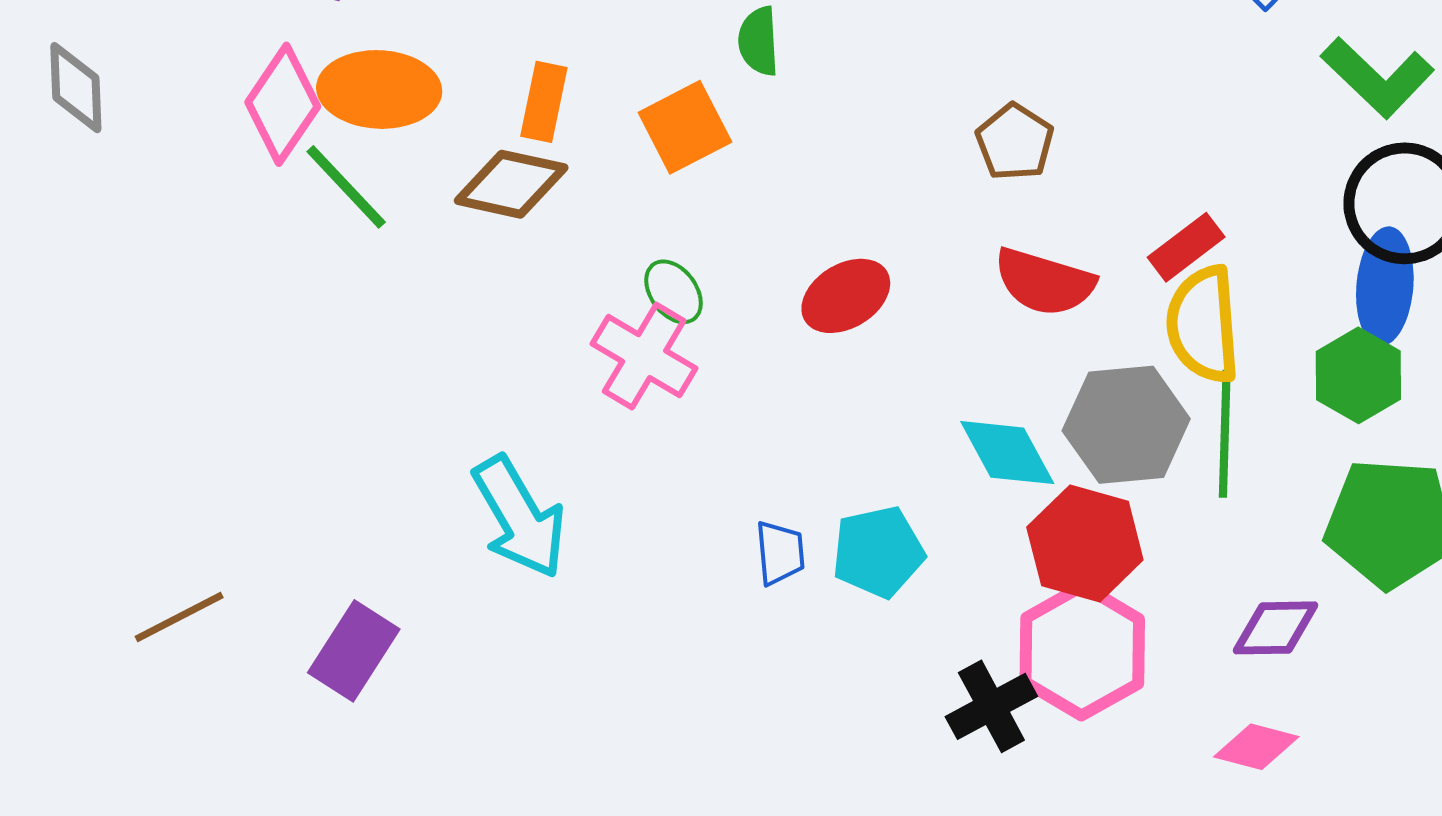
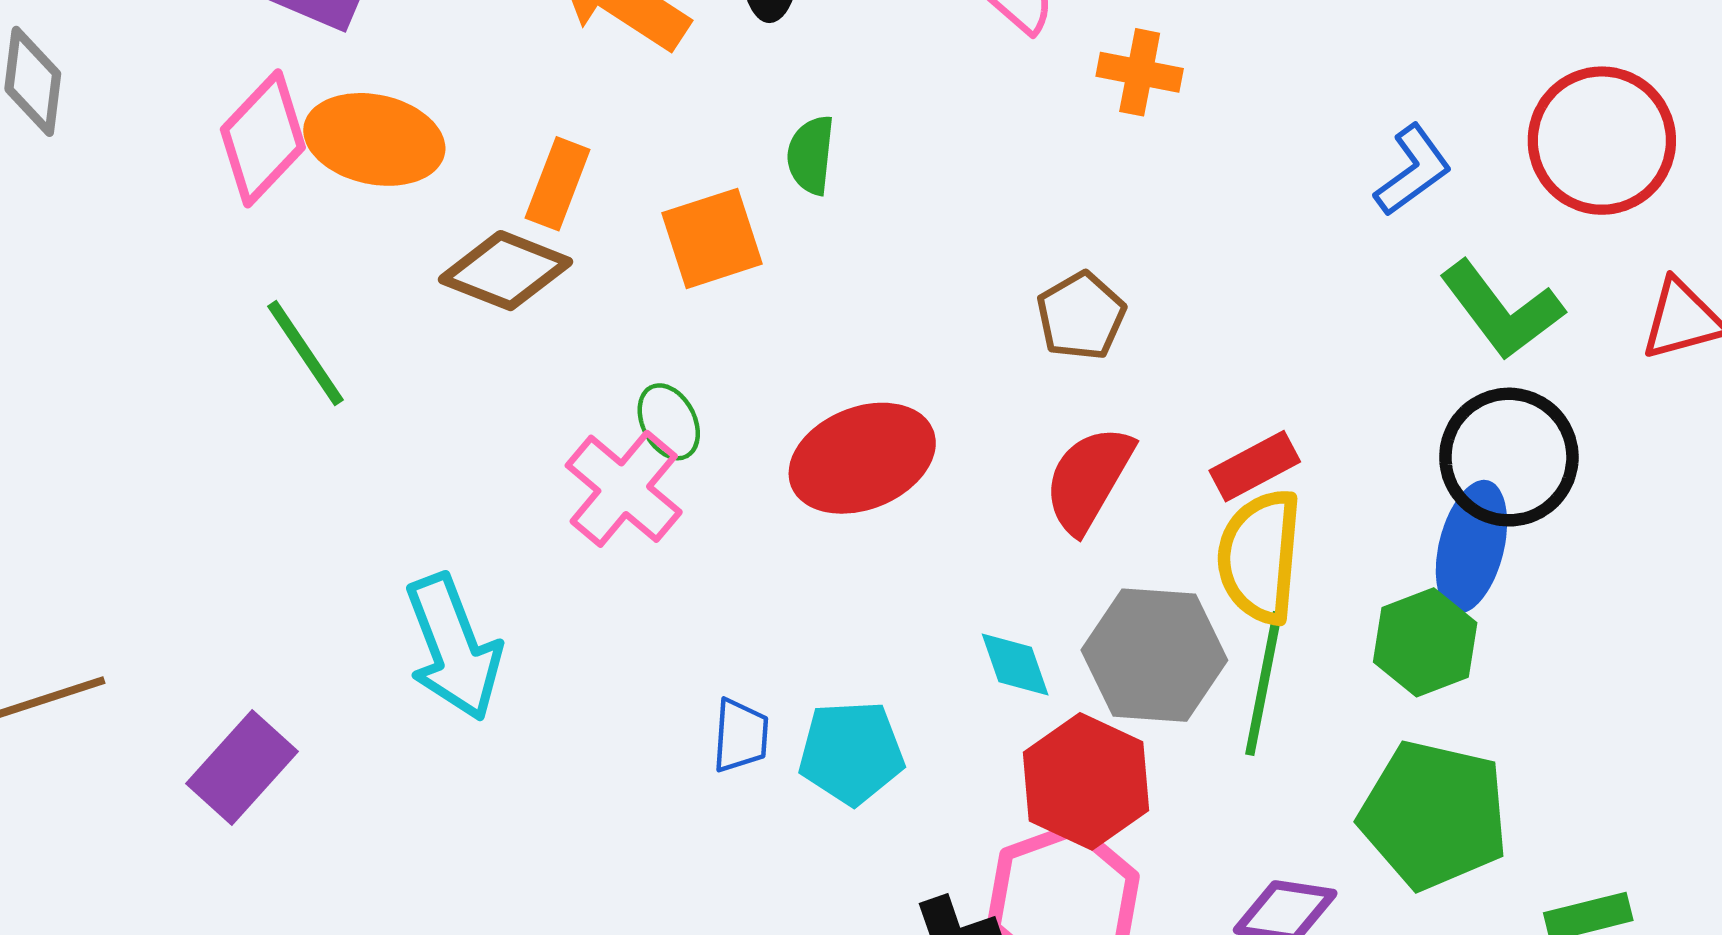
green line: (346, 187) -> (306, 353), moved
red semicircle: (1044, 282) -> (1089, 479), turned 94
red ellipse: (846, 296) -> (862, 458), size x1.4
cyan diamond: (1007, 453) -> (1015, 665), size x0.7

